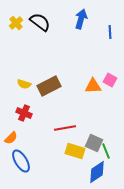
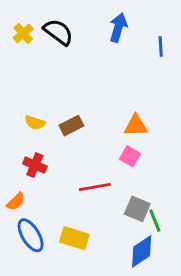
pink square: (110, 80) -> (130, 156), moved
brown rectangle: (49, 86) -> (71, 126), size x0.7
yellow rectangle: (75, 151) -> (74, 238), moved

